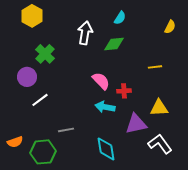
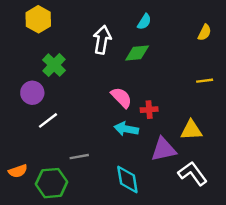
yellow line: (155, 67) -> (205, 81), moved

